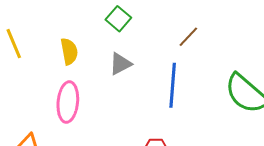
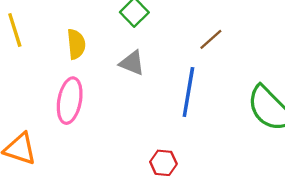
gray triangle: (120, 64) -> (132, 63), turned 45

